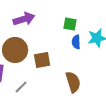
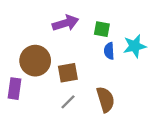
purple arrow: (24, 19) -> (65, 23), moved
gray line: (21, 87) -> (68, 102), moved

